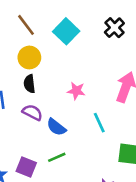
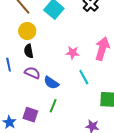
pink star: (76, 91) -> (73, 53), moved
green line: (57, 157) -> (53, 106), turned -40

